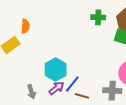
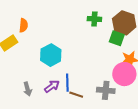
cyan hexagon: (56, 69) -> (51, 55), moved
blue line: (72, 84) -> (67, 83), turned -42

